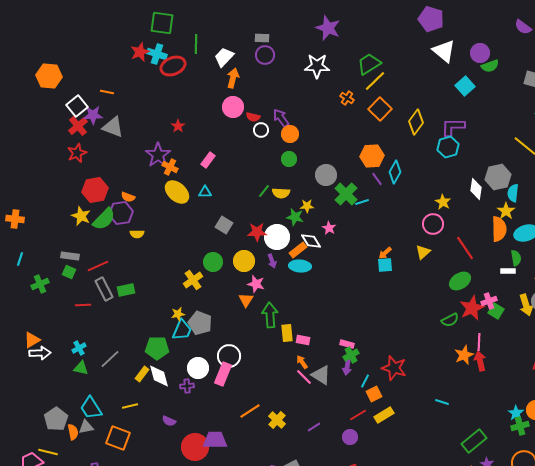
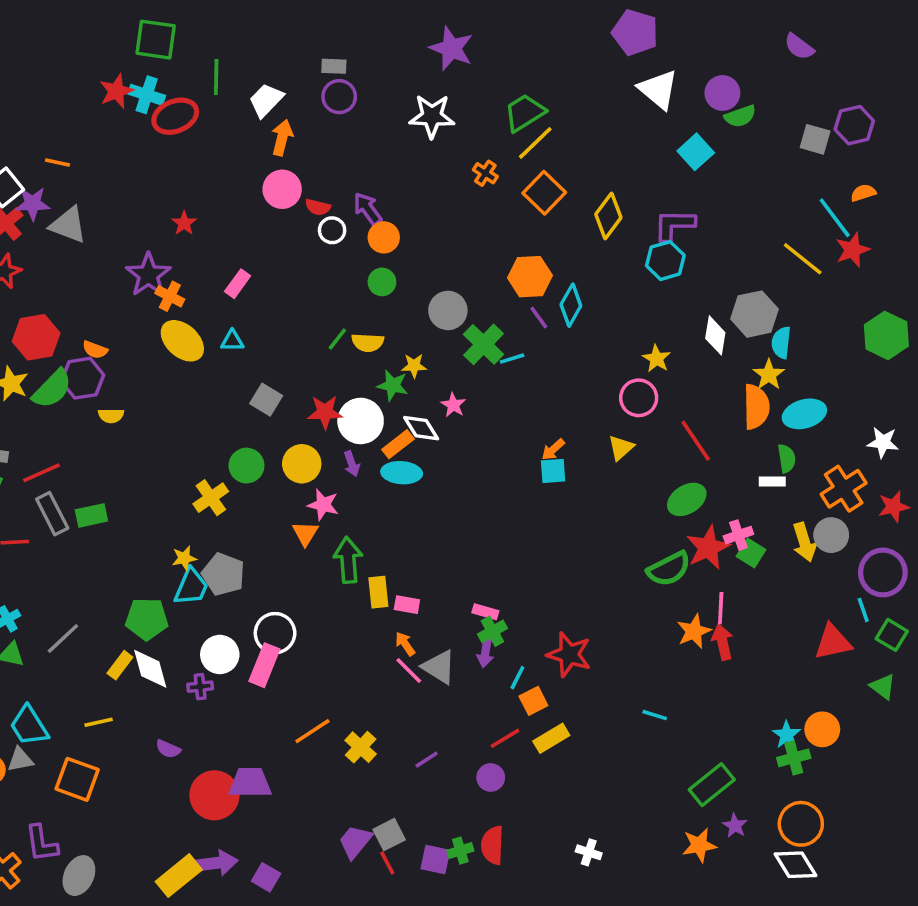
green semicircle: (450, 320) -> (669, 569), size x1.4

